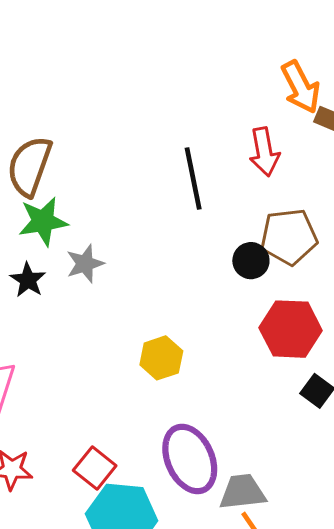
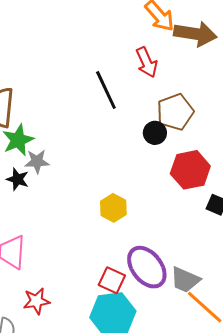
gray star: (85, 264) -> (37, 161), moved, turned 30
red square: (95, 468) -> (112, 280), moved
gray trapezoid: (243, 492) -> (185, 280), turned -136

